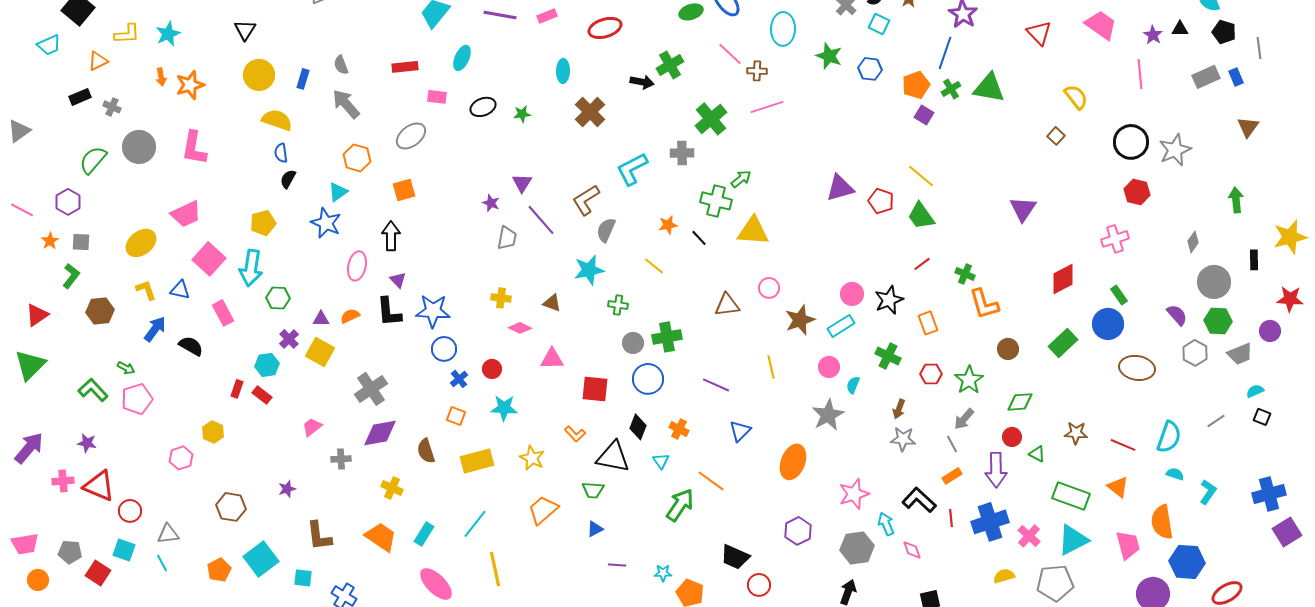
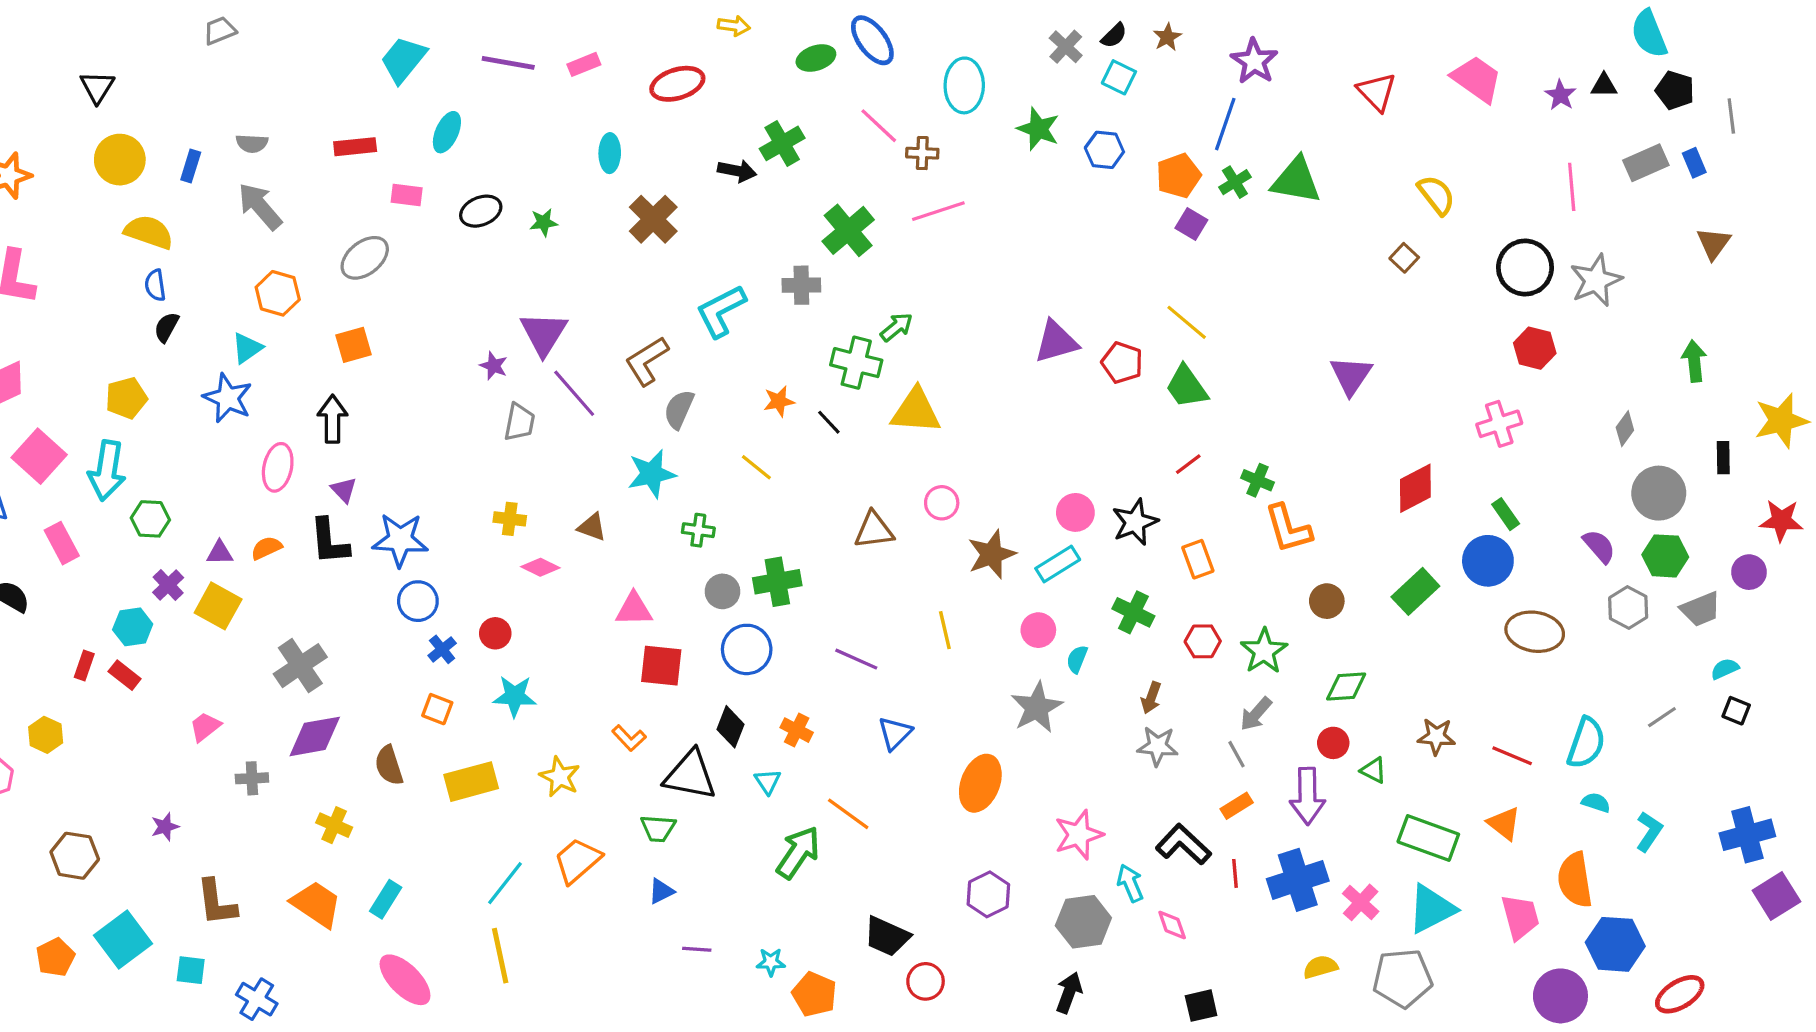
gray semicircle: (341, 65) -> (252, 143), turned -66
pink line: (1140, 74) -> (1572, 187), moved
purple triangle: (522, 183) -> (544, 334), size x1.5
pink triangle: (552, 359) -> (634, 609), moved
cyan line: (475, 524) -> (505, 883), moved

